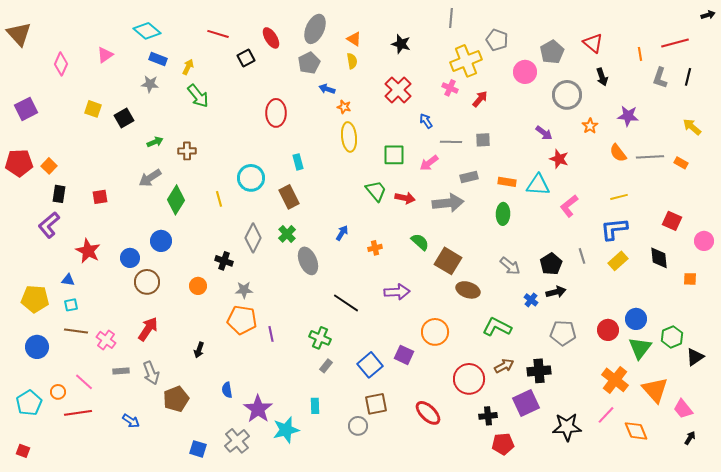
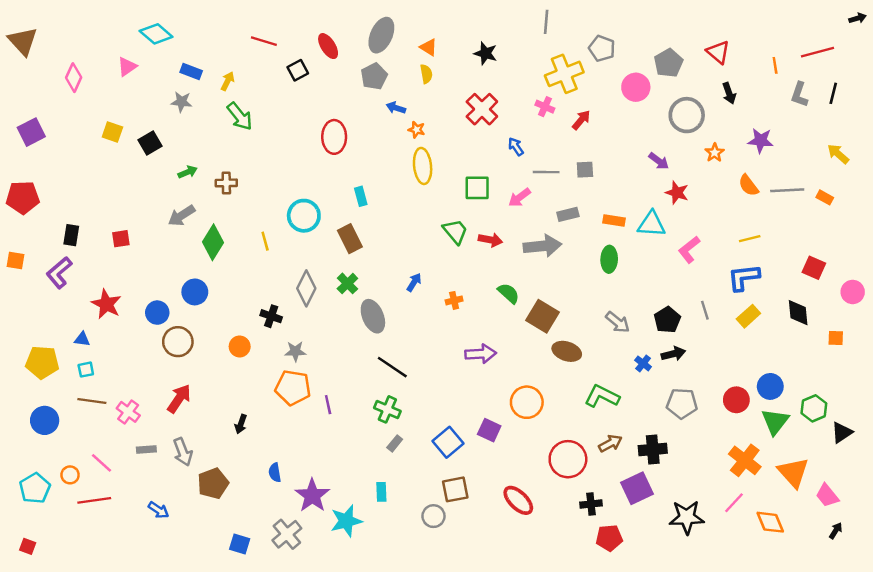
cyan diamond: (147, 31) -> (156, 34), moved
orange square: (49, 166) -> (16, 260), moved, turned -35
black line: (346, 303) -> (392, 367), moved

